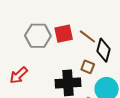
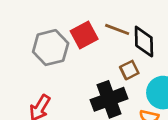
brown square: (88, 67) -> (129, 70), turned -32

